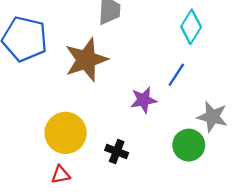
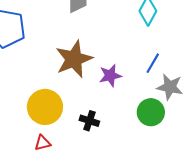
brown star: (86, 60) -> (74, 59), moved
blue line: (176, 75) -> (153, 63), moved

